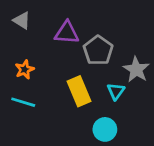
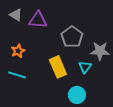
purple triangle: (67, 33) -> (38, 20), moved
gray star: (136, 69) -> (100, 51), turned -30

